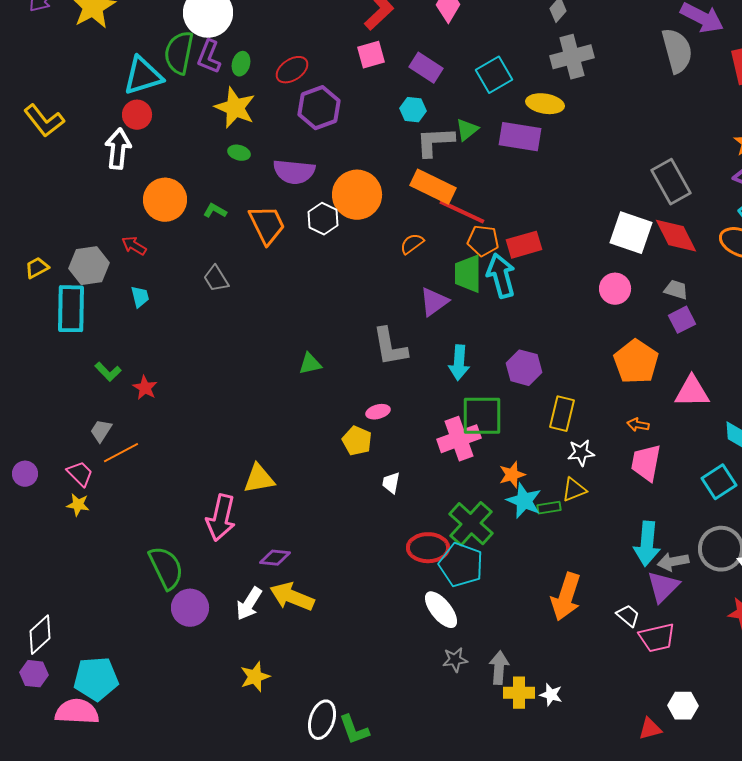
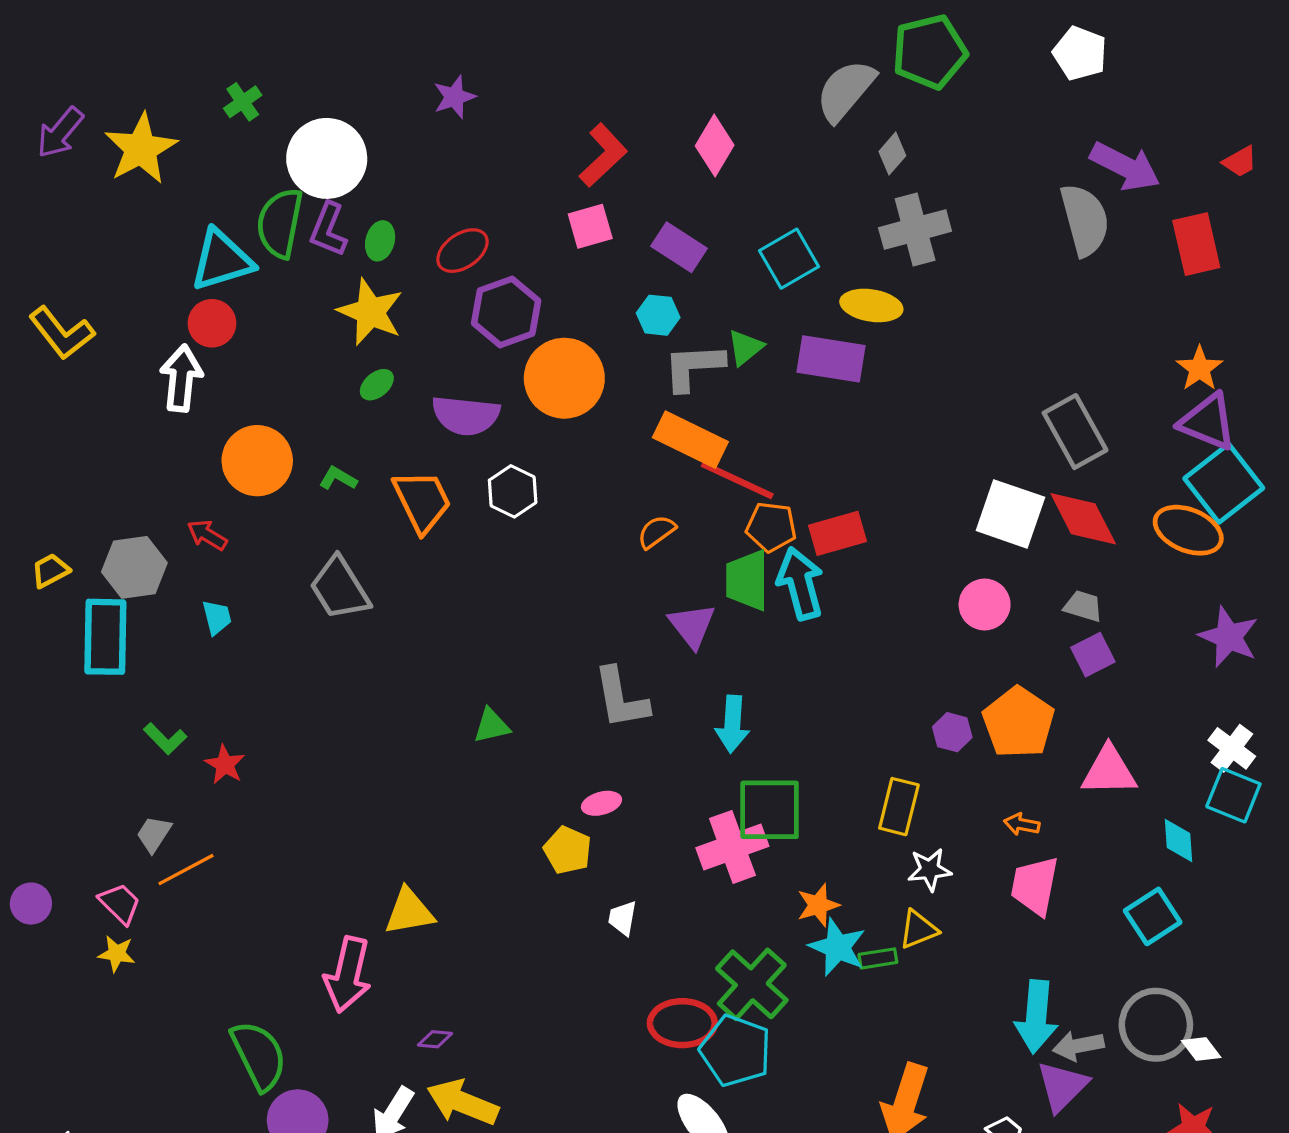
green ellipse: (239, 153) -> (377, 385), turned -55
orange circle: (357, 195) -> (564, 378), moved
gray trapezoid: (216, 279) -> (340, 588), size x1.5
purple triangle: (434, 302) -> (692, 626), turned -32
purple hexagon: (524, 368) -> (952, 732), moved, size x0.7
purple diamond: (275, 558) -> (435, 1039), size x0.7

